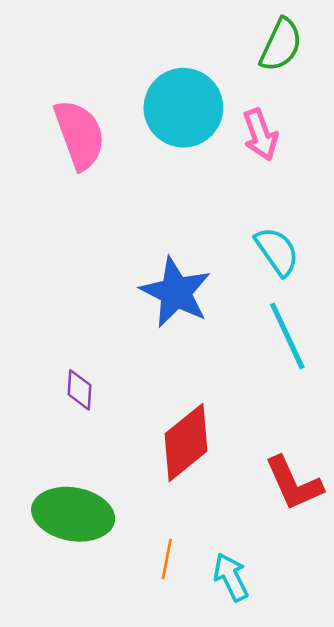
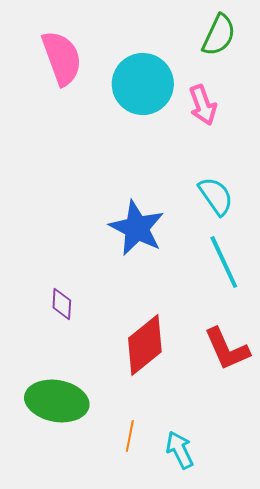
pink semicircle: (80, 135) -> (62, 58), moved
red L-shape: (294, 483) -> (227, 349), moved

